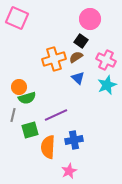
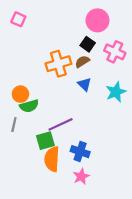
pink square: (17, 18) -> (18, 19), size x0.6
pink cross: (106, 60) -> (115, 52), moved
green square: (30, 130) -> (45, 141), moved
blue cross: (74, 140) -> (80, 152), turned 30
pink star: (69, 171) -> (81, 176), moved

